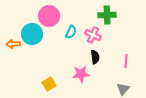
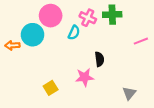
pink cross: (93, 35) -> (88, 18), moved
pink line: (126, 61) -> (141, 41), moved, turned 64

